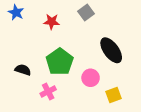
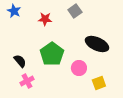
black ellipse: (111, 50) -> (97, 44), turned -30
black semicircle: (23, 70) -> (20, 61), turned 32
pink cross: (48, 92) -> (27, 81), moved

